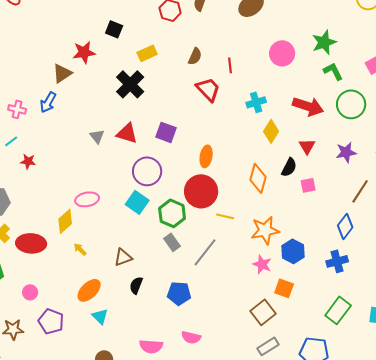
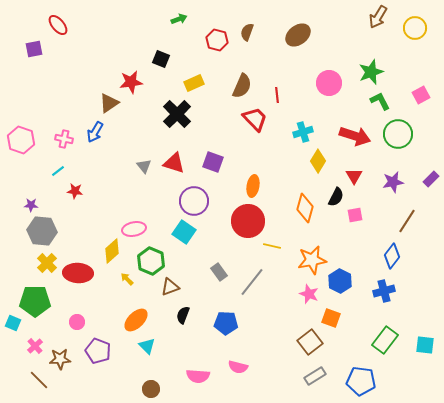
brown semicircle: (195, 56) -> (242, 86), size x1.4
green hexagon: (172, 213) -> (151, 261), moved

